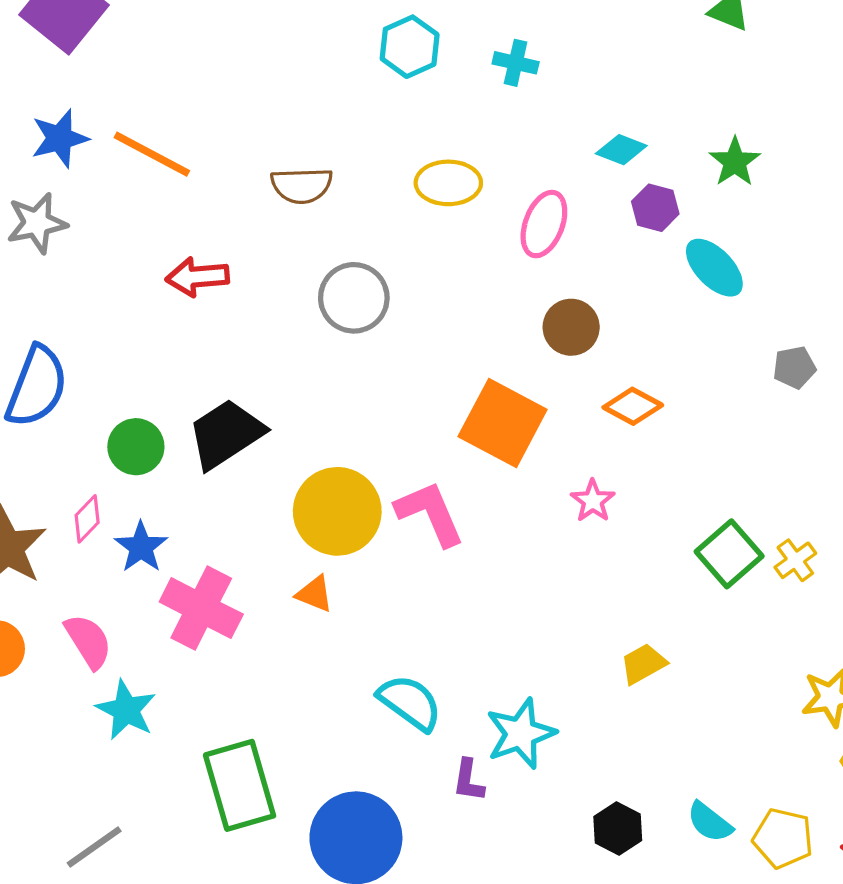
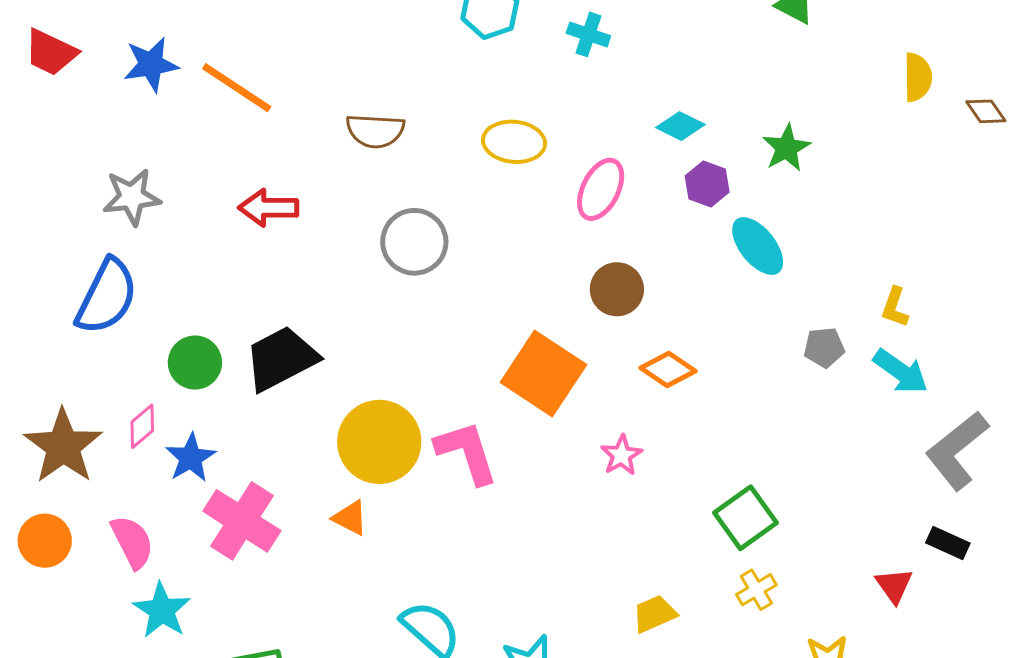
gray star: (37, 223) -> (132, 197), moved
yellow cross: (795, 560) -> (756, 590), moved

